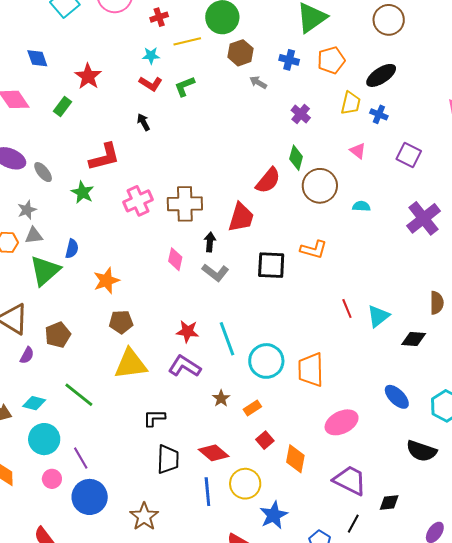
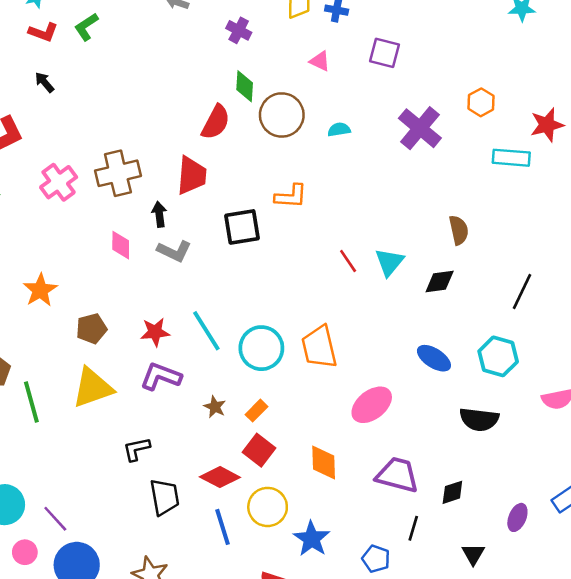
brown pentagon: (121, 322) -> (91, 329), moved
green line: (79, 395) -> (31, 402), moved, turned 48
red square: (265, 440) -> (259, 450), moved, size x1.4

